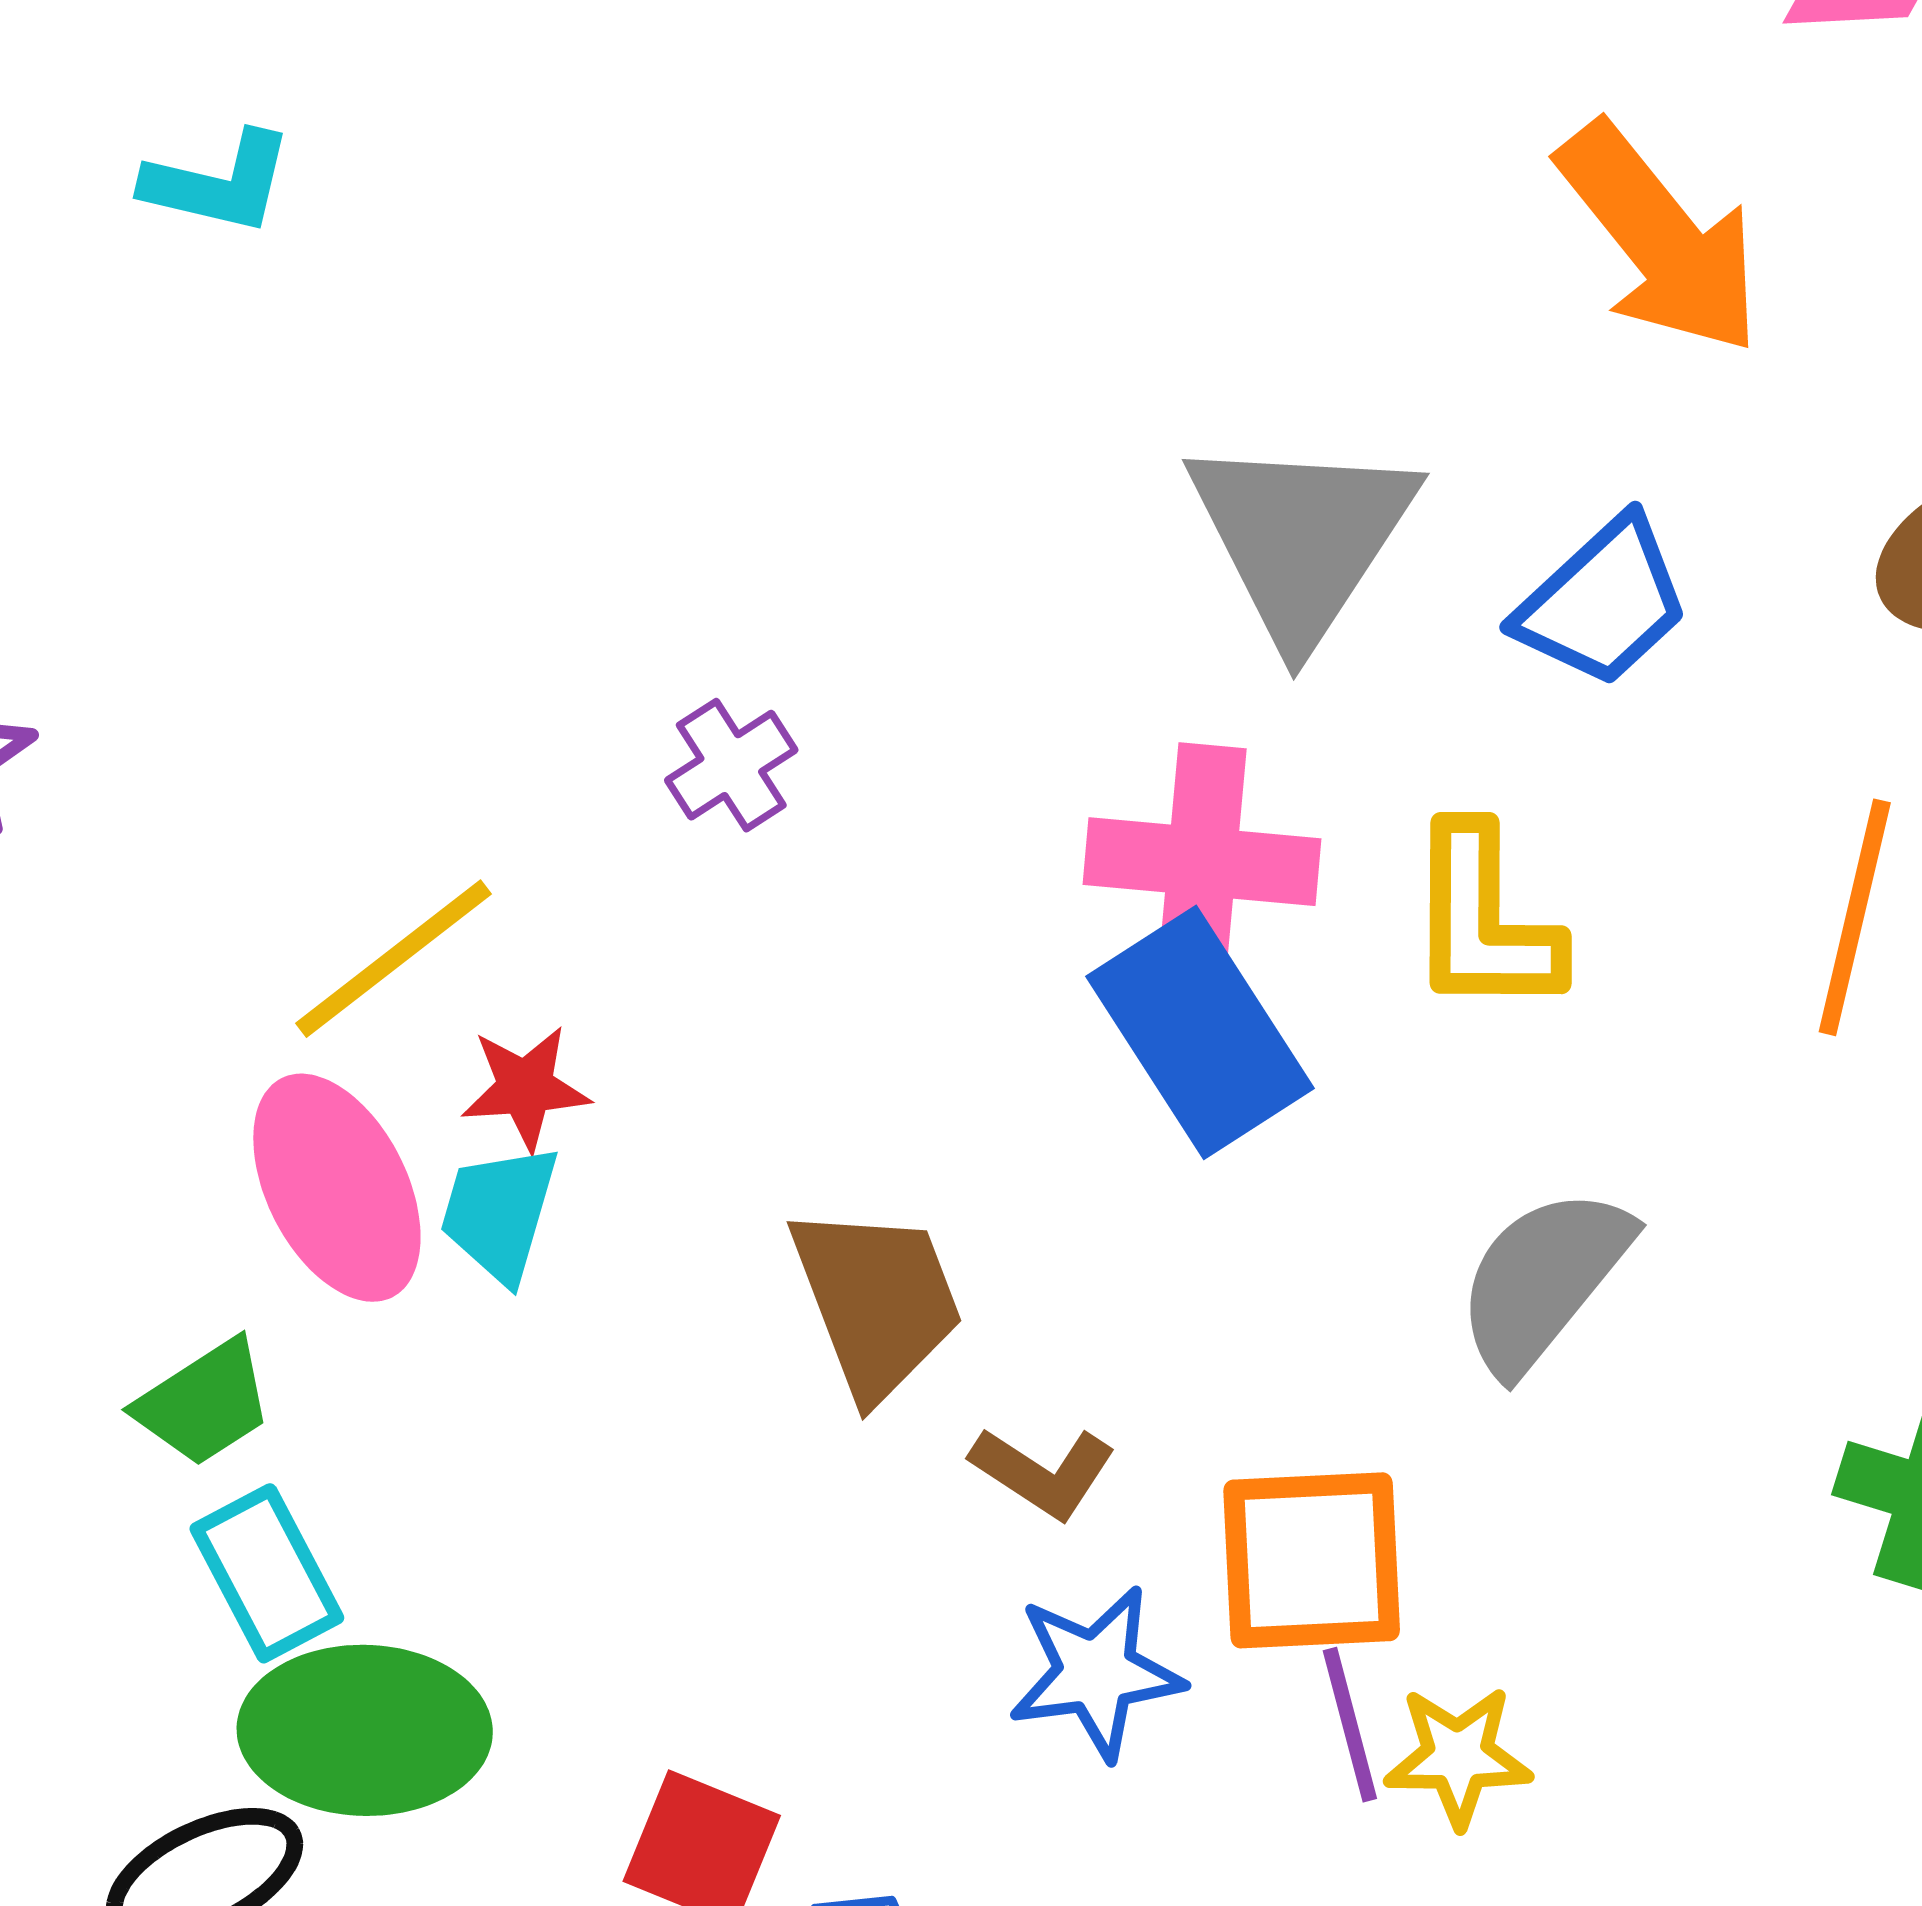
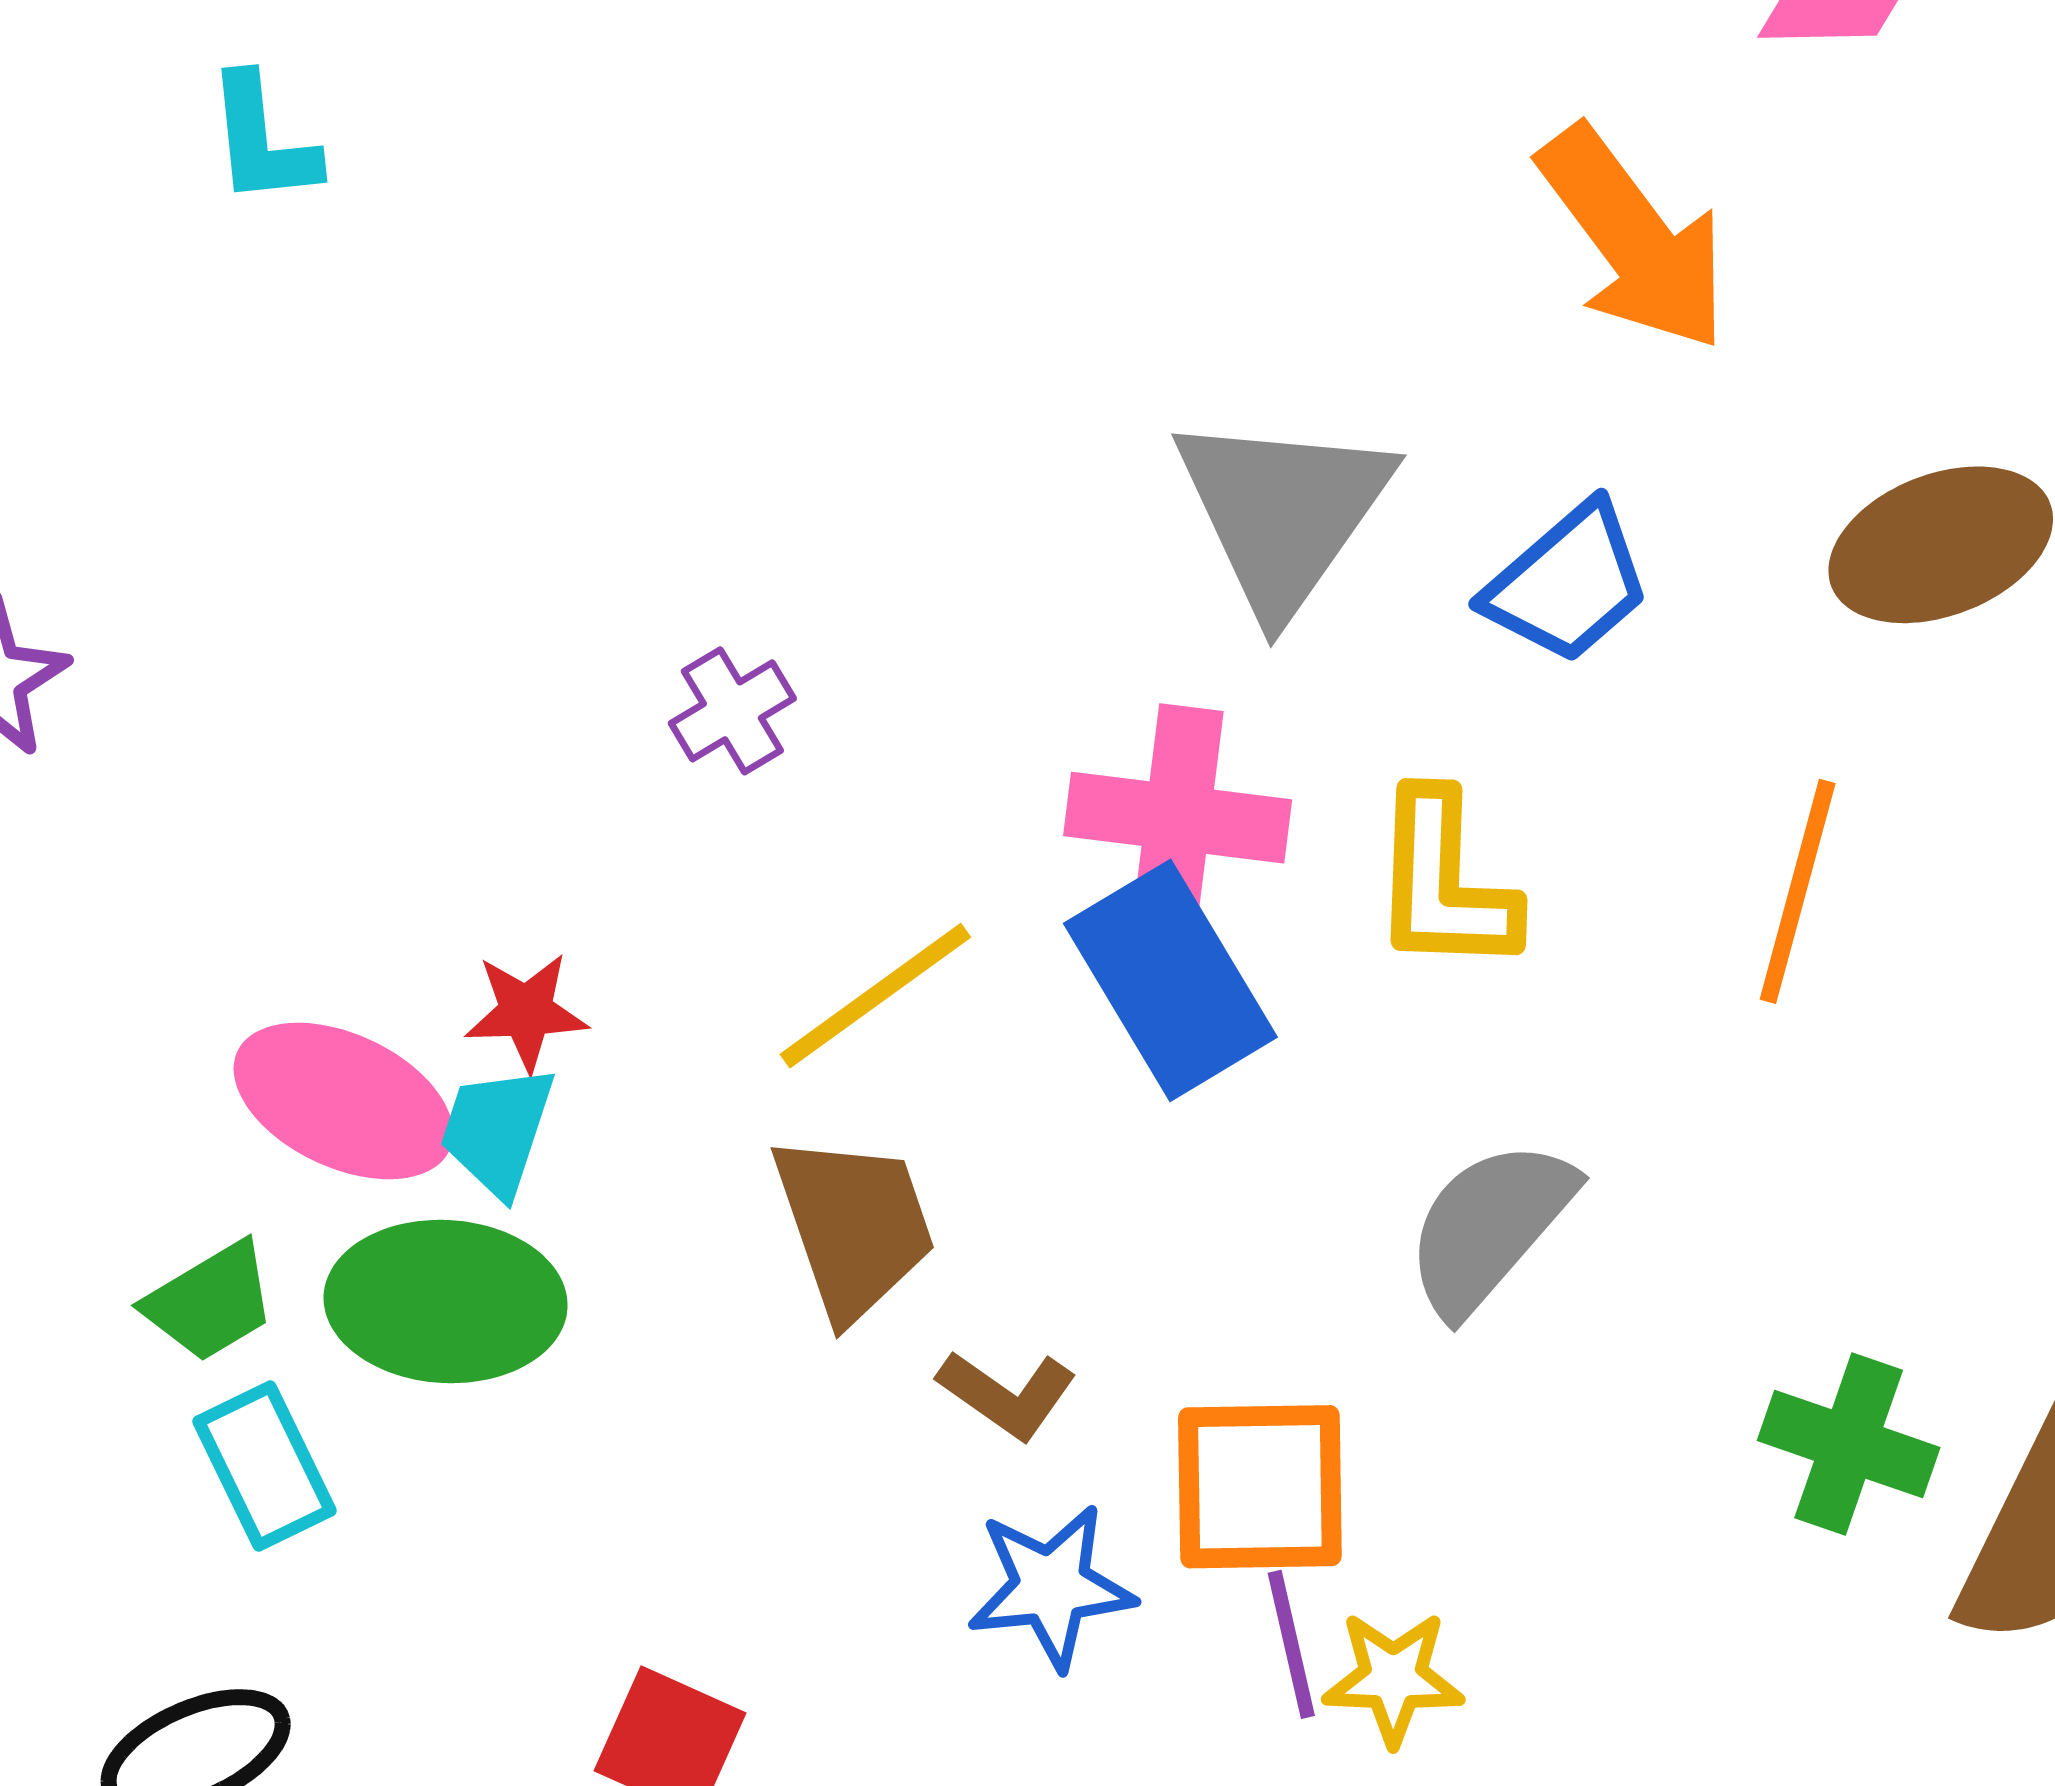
cyan L-shape: (218, 183) -> (262, 140), turned 69
yellow line: (393, 959) -> (875, 996), moved
pink ellipse: (337, 1188) -> (343, 1101), turned -40
green ellipse: (365, 1730) -> (446, 1302), moved

